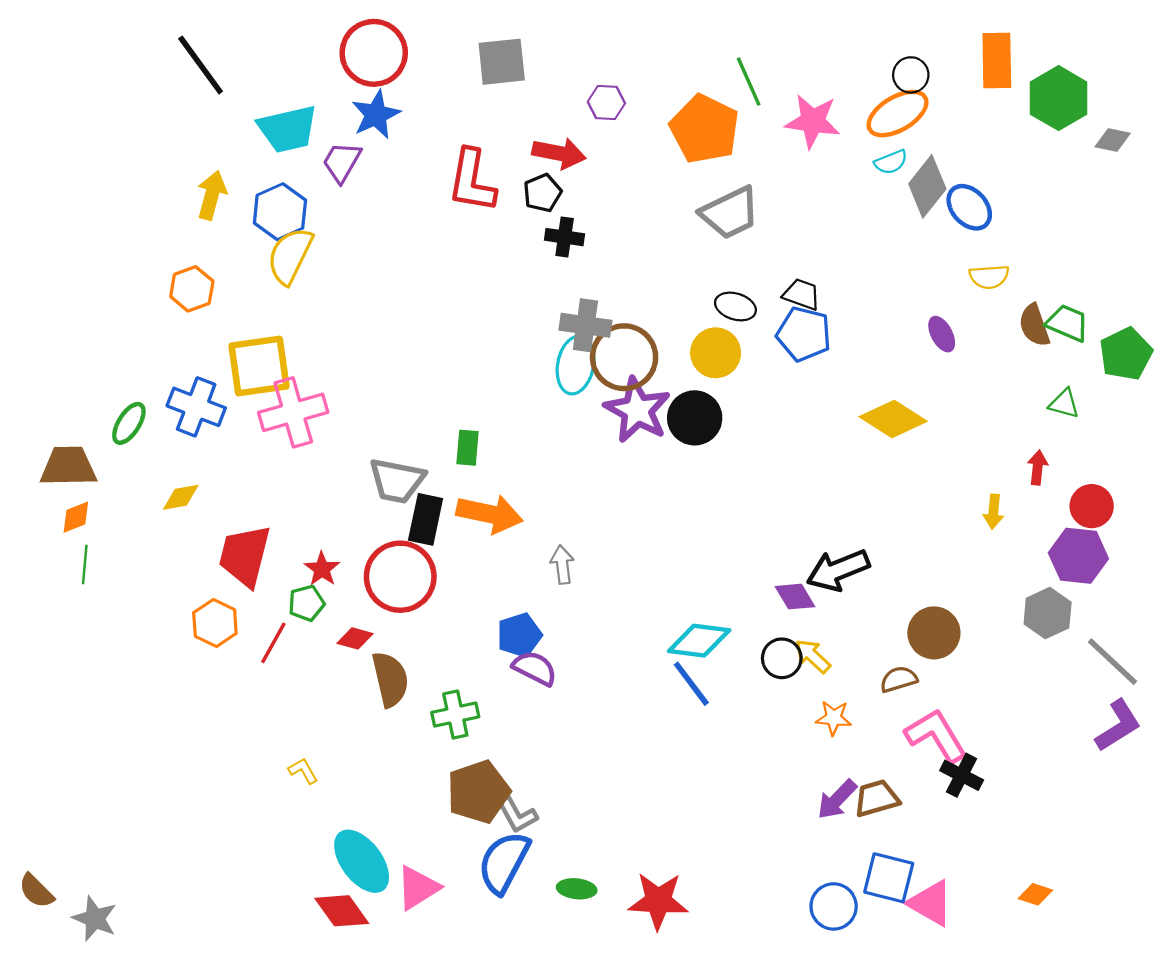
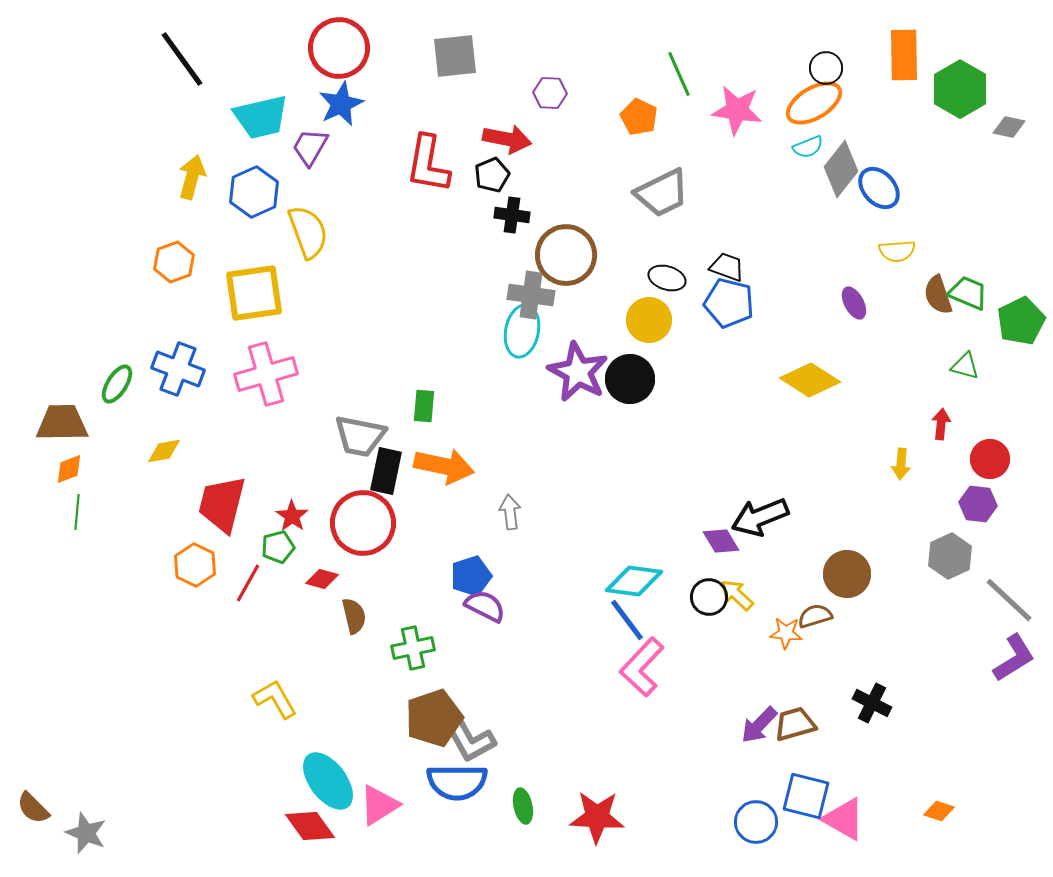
orange pentagon: (705, 129) -> (639, 117), size x0.6
yellow semicircle: (290, 256) -> (308, 232), moved, turned 134
brown circle: (624, 357) -> (566, 255), moved
yellow square: (259, 366) -> (254, 293), moved
purple hexagon: (1078, 556) -> (978, 504), size x0.7
brown semicircle: (390, 679) -> (354, 616), size x0.7
orange star: (834, 718) -> (786, 633), moved
pink L-shape: (936, 735) -> (642, 667), moved, turned -106
yellow L-shape: (303, 771) -> (275, 699), size x1.6
gray L-shape: (517, 815) -> (469, 739), size x1.4
blue semicircle: (504, 862) -> (457, 782), turned -118
green ellipse: (577, 889) -> (523, 806), turned 72

